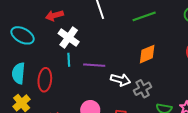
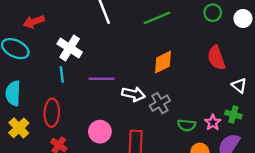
red arrow: (54, 15) -> (34, 22), moved
cyan line: (69, 60) -> (62, 75), moved
red ellipse: (45, 80) -> (52, 113), moved

